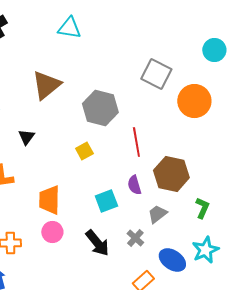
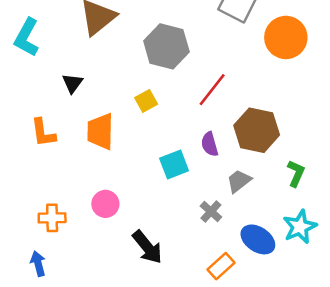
red line: (136, 142) -> (212, 90), turned 48
orange trapezoid: (49, 200) -> (100, 131), moved
black arrow: (97, 243) -> (147, 247), moved

